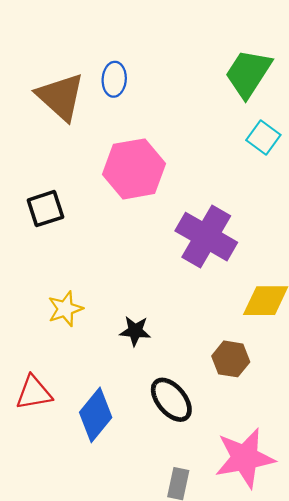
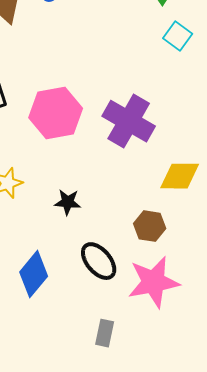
pink hexagon: (134, 169) -> (56, 113), moved
pink star: (245, 458) -> (154, 282), moved

